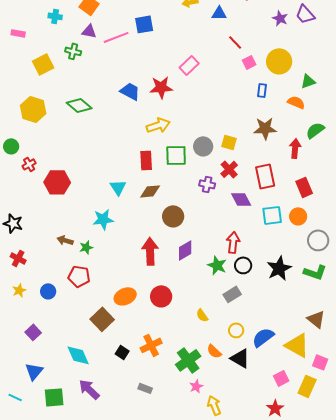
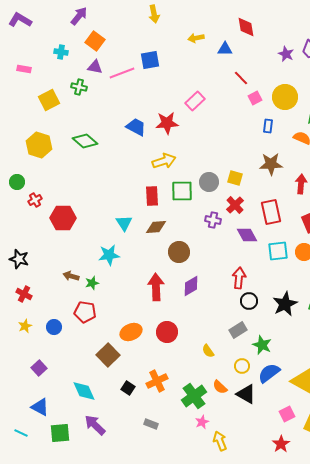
green star: (217, 265) -> (262, 345), moved
blue triangle: (34, 371) -> (40, 407), turned -42

